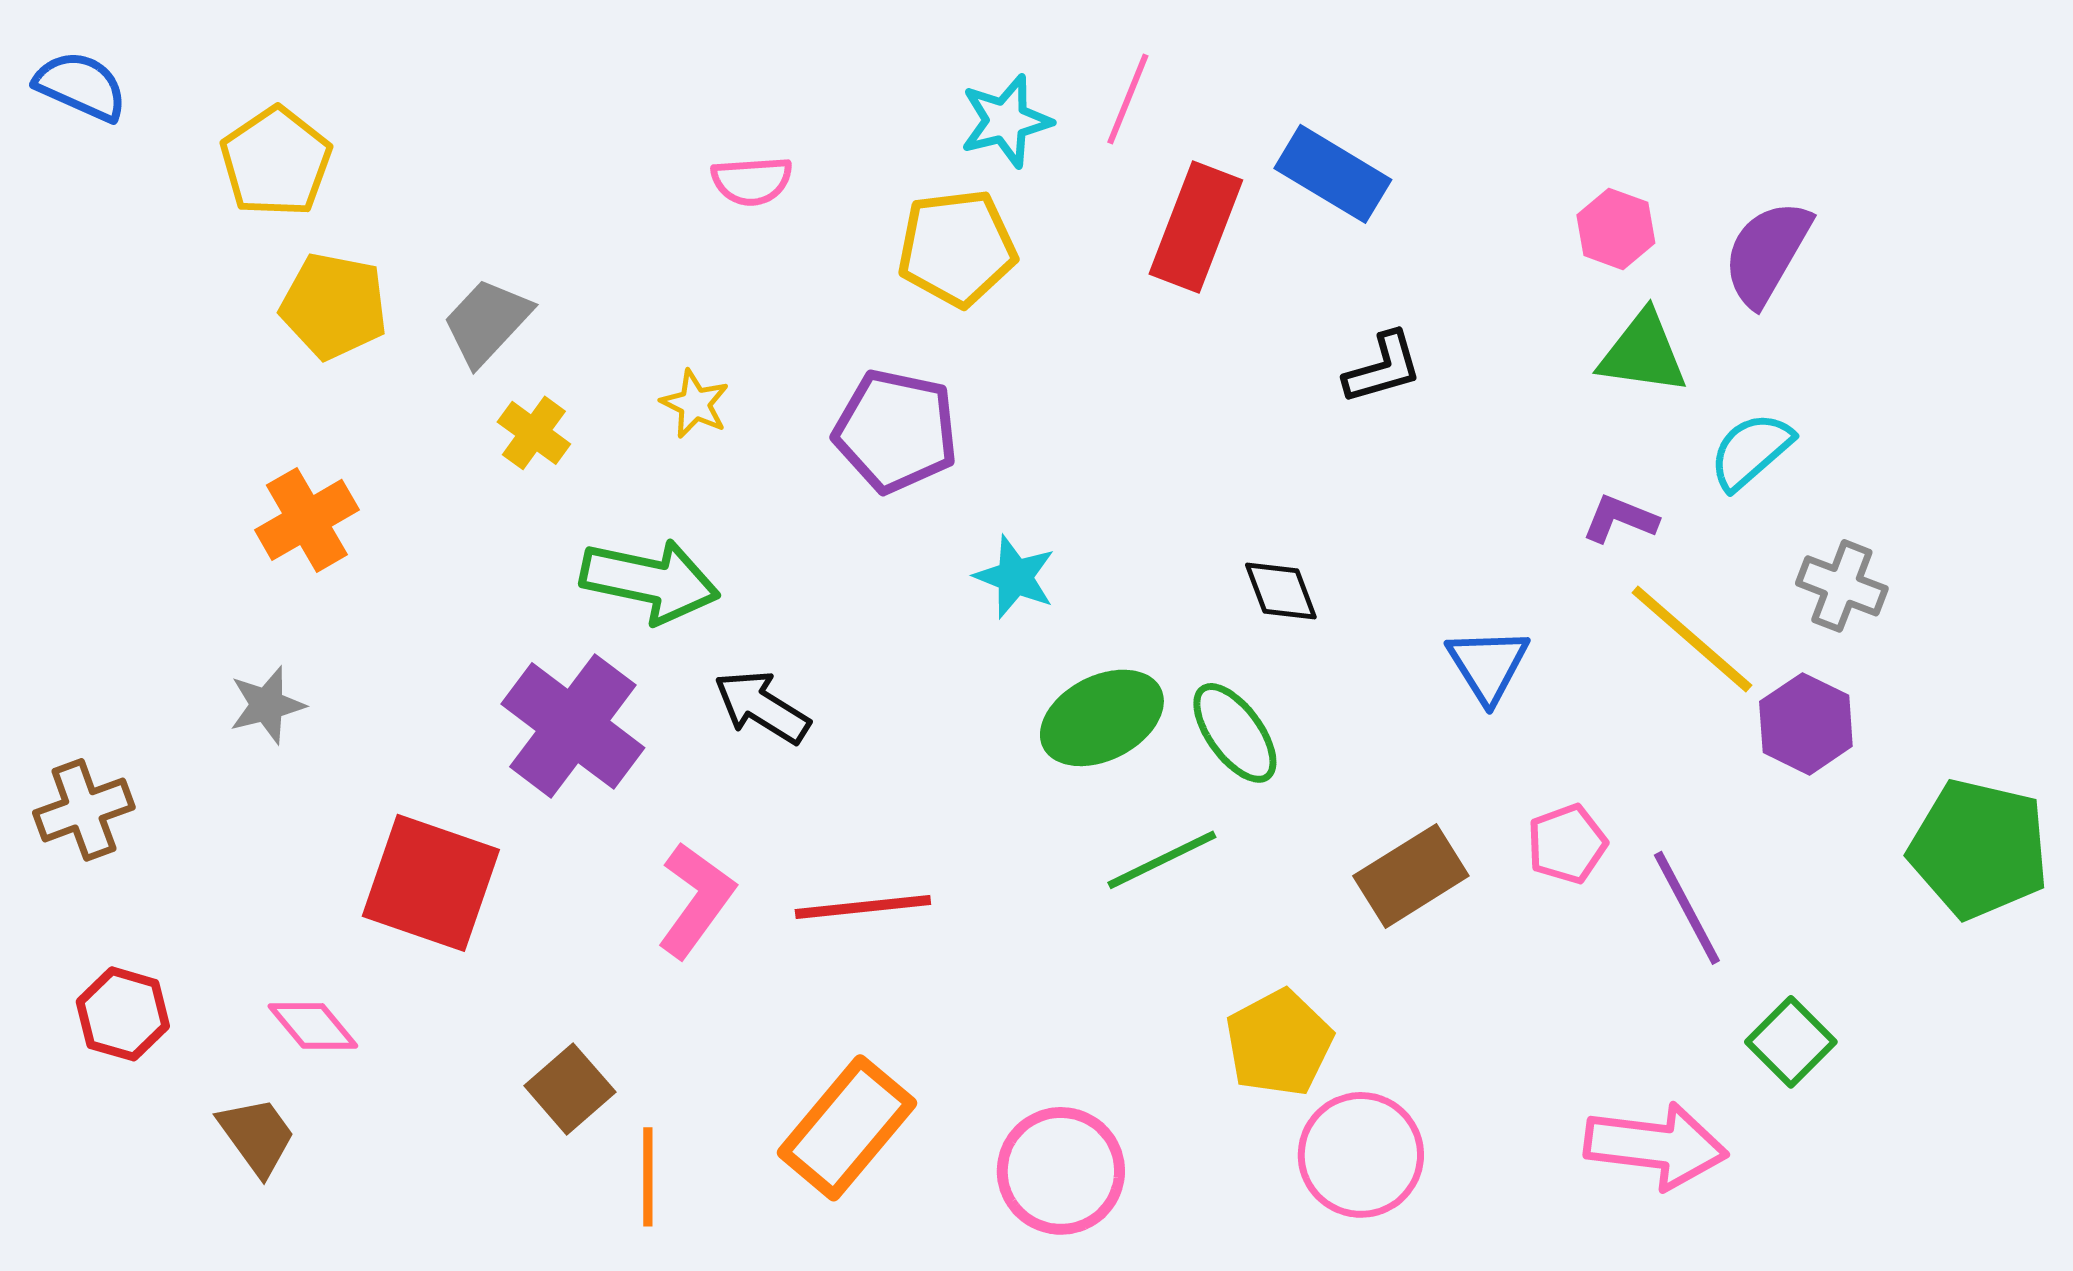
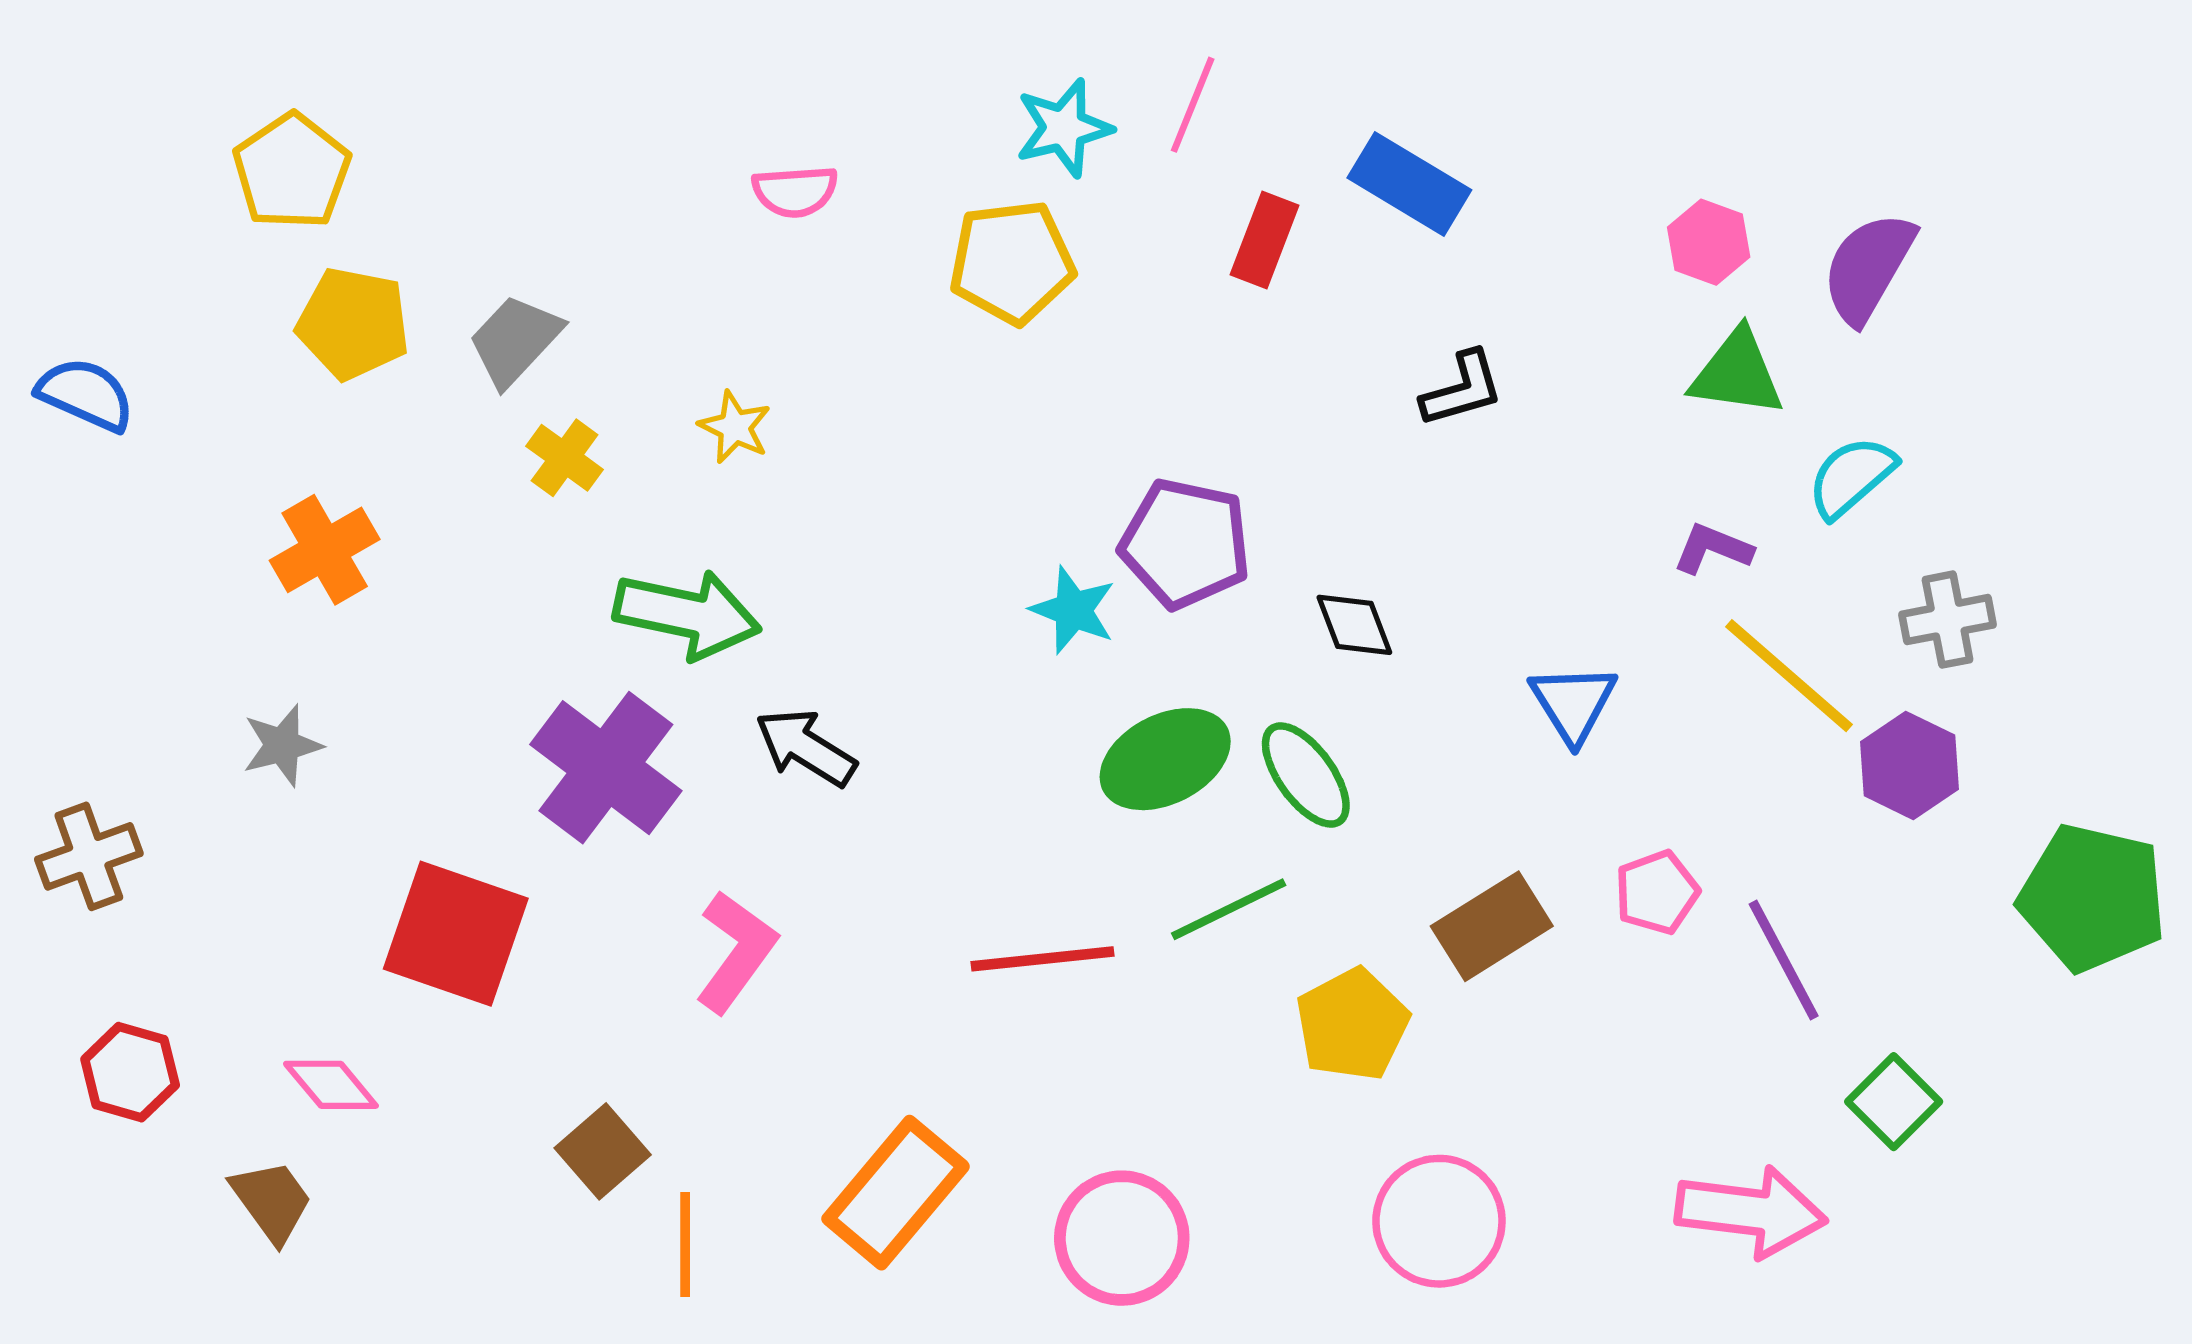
blue semicircle: (81, 86) -> (86, 394), moved
red rectangle: (1196, 227) -> (1265, 240), size x0.7
purple pentagon: (896, 431) -> (1185, 543), moved
gray cross: (1842, 586) -> (1948, 620), turned -32
red line: (863, 907) -> (1043, 959), moved
yellow pentagon: (1279, 1043) -> (1352, 1025), moved

